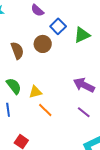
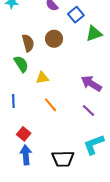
blue square: (58, 26) -> (76, 15), moved
green semicircle: (14, 86) -> (21, 64), moved
yellow triangle: (35, 92) -> (42, 78), moved

